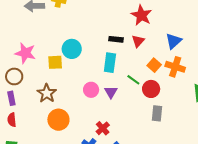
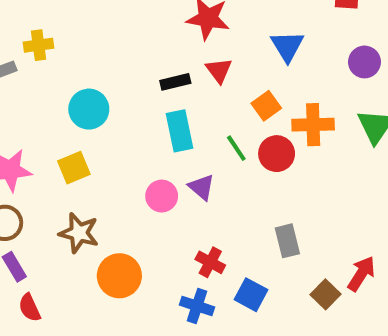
cyan circle: (72, 49) -> (89, 109), moved
orange square: (154, 65) -> (266, 106), turned 32
orange cross: (175, 67) -> (313, 125), moved
green line: (133, 80) -> (236, 148), turned 40
gray rectangle: (157, 113) -> (287, 241), moved

